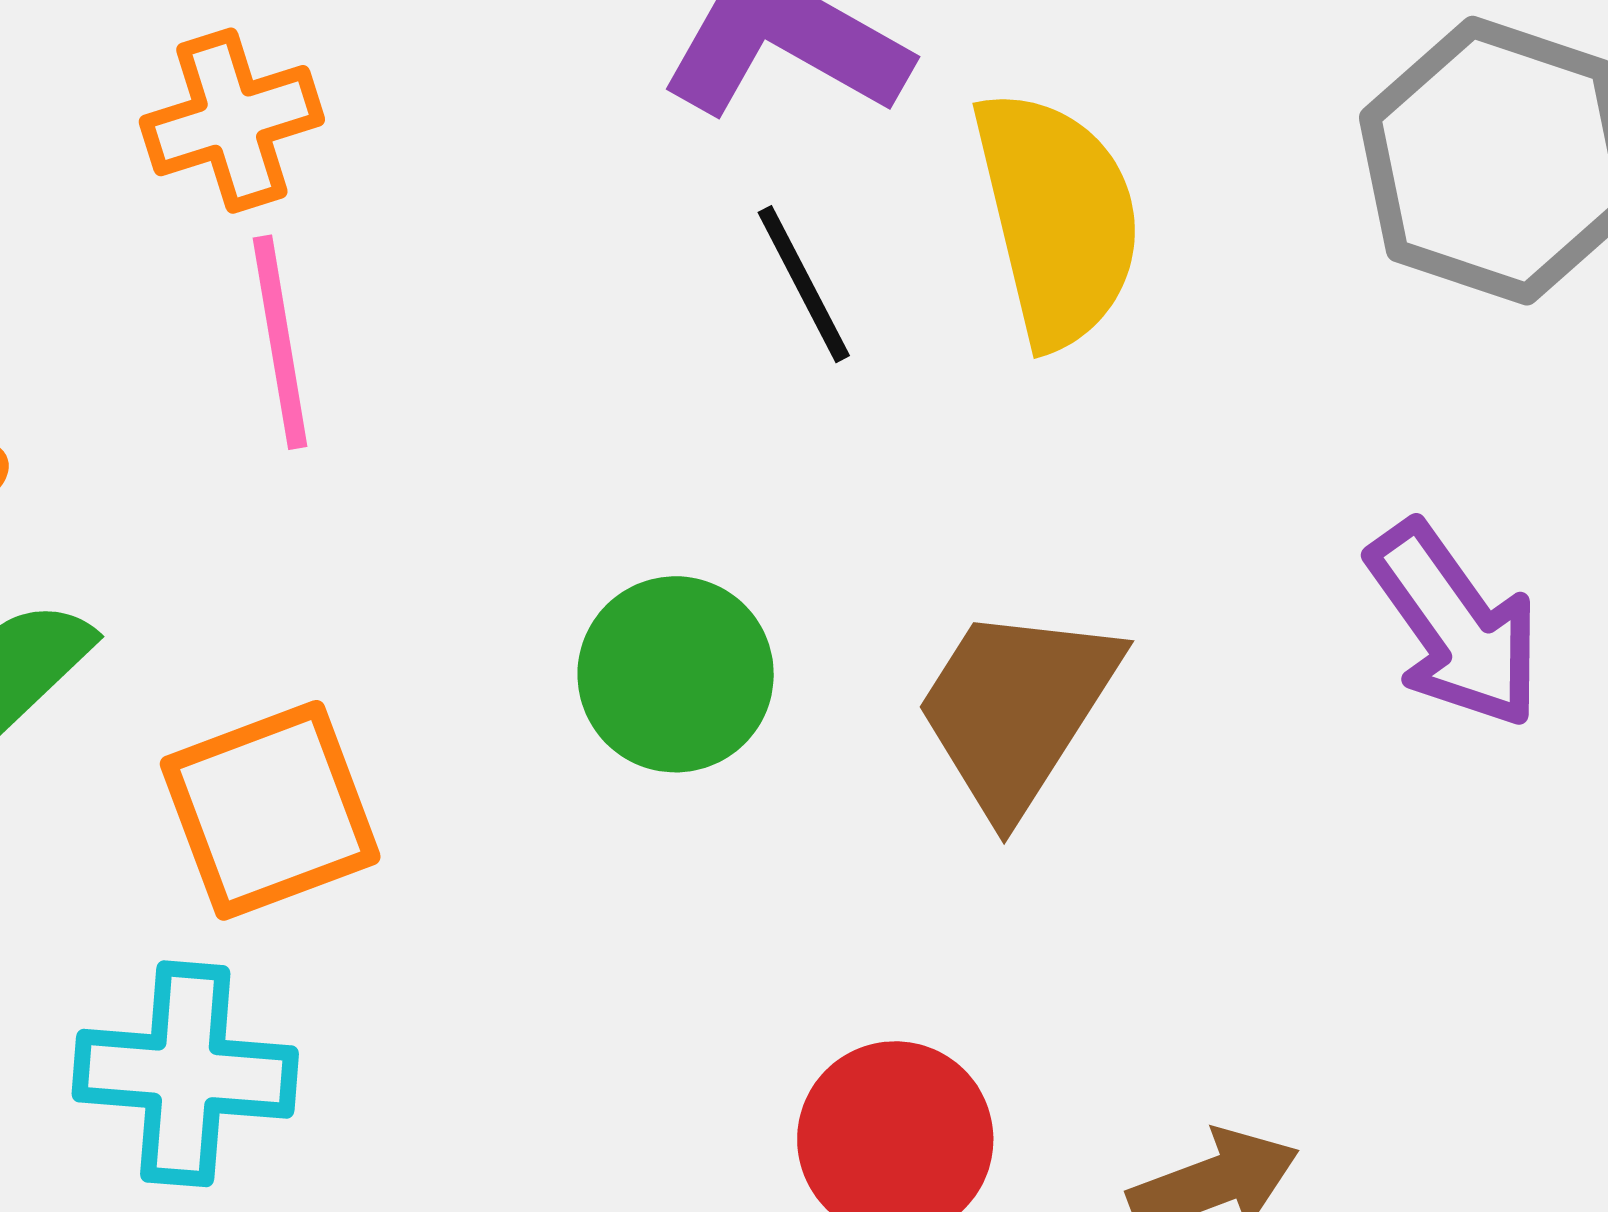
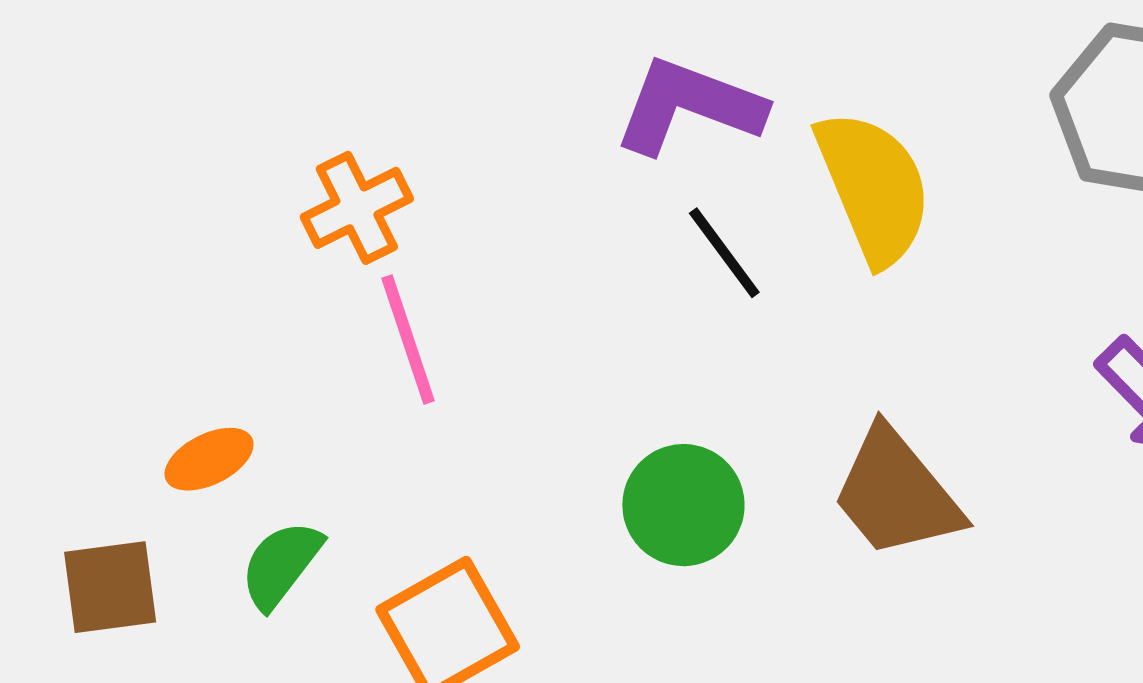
brown trapezoid: (1016, 709) -> (896, 493), turned -63

